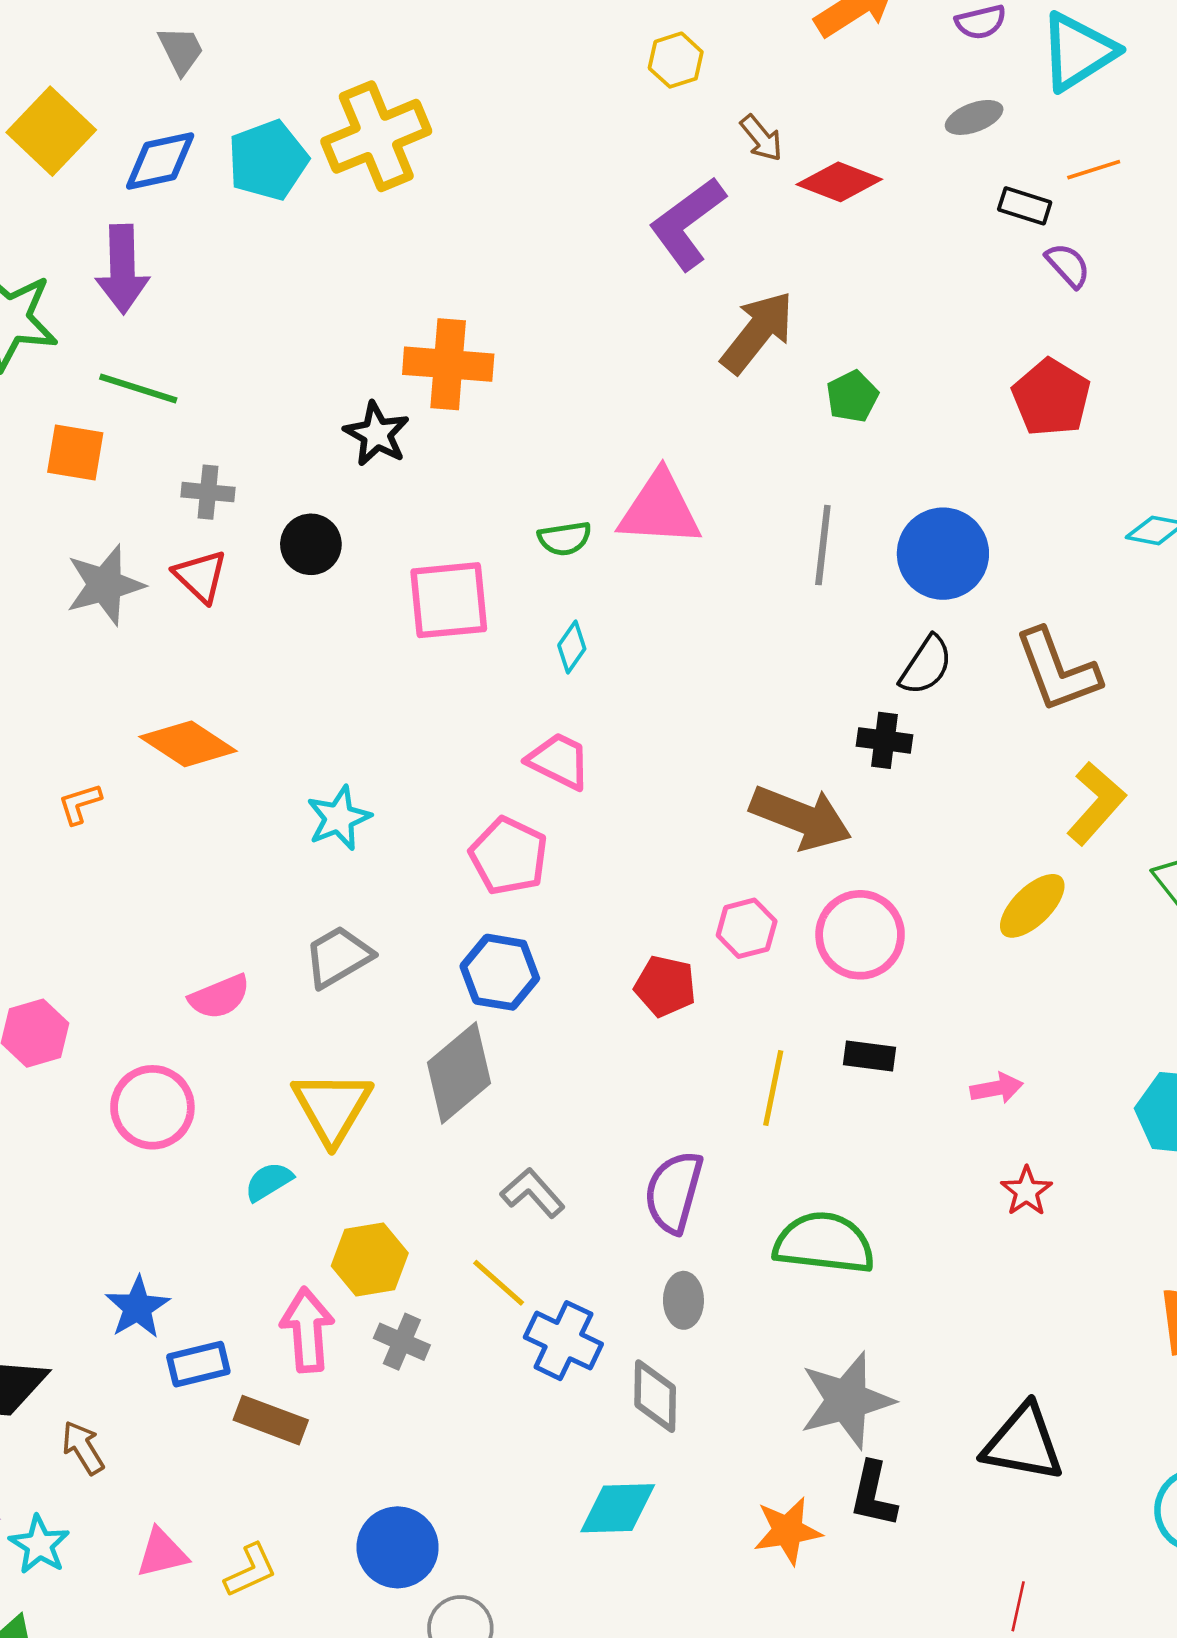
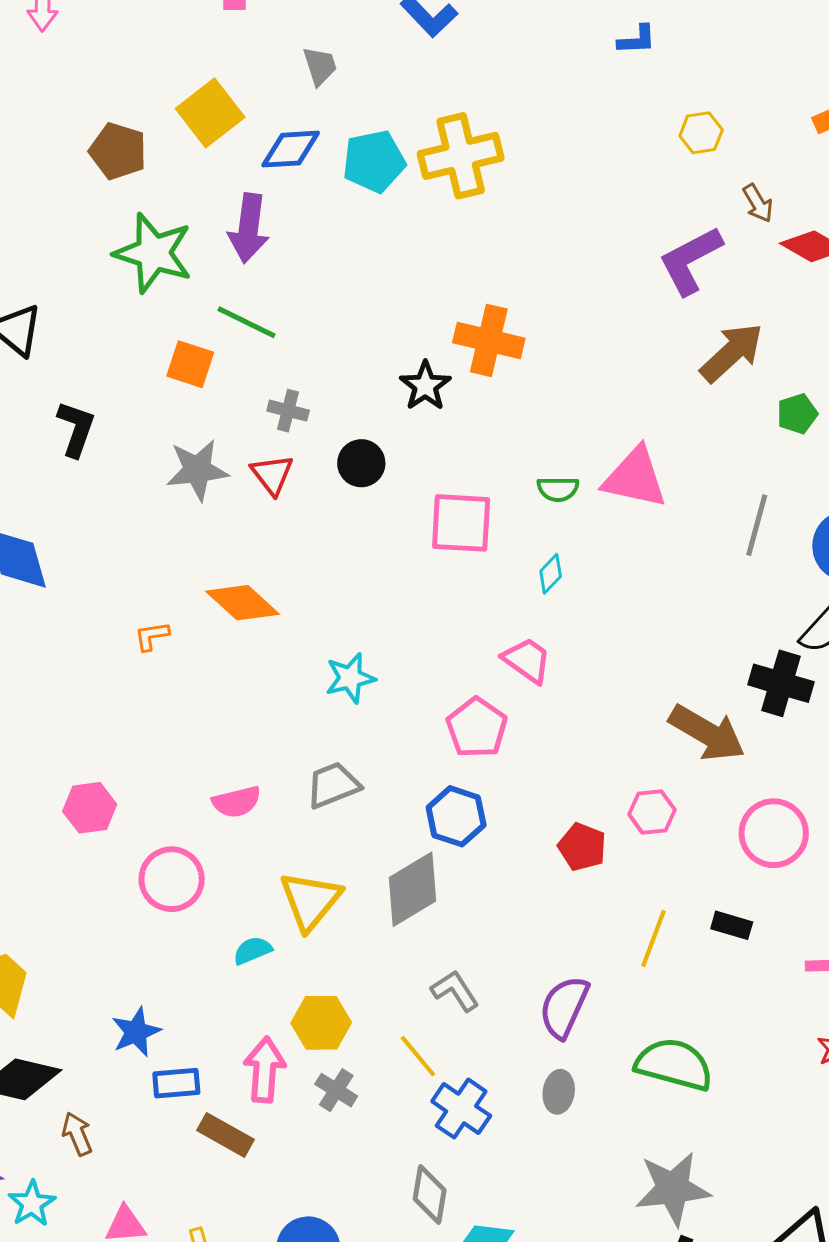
black cross: (885, 740) -> (781, 683), size x1.5
pink circle: (860, 935) -> (774, 833), moved
gray diamond: (655, 1396) -> (430, 1194), moved

